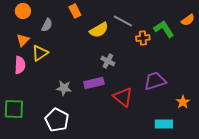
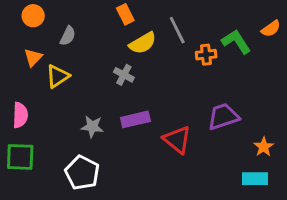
orange rectangle: (75, 11) -> (125, 14), moved
gray line: (123, 21) -> (177, 30), turned 36
gray cross: (108, 61) -> (124, 75), moved
pink semicircle: (20, 65) -> (20, 115), moved
cyan rectangle: (164, 124) -> (255, 179), moved

